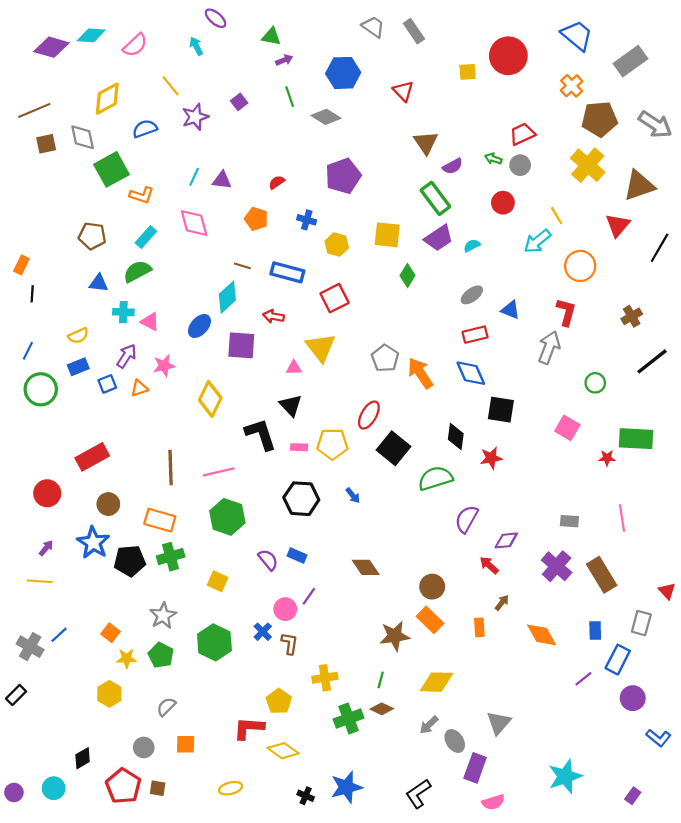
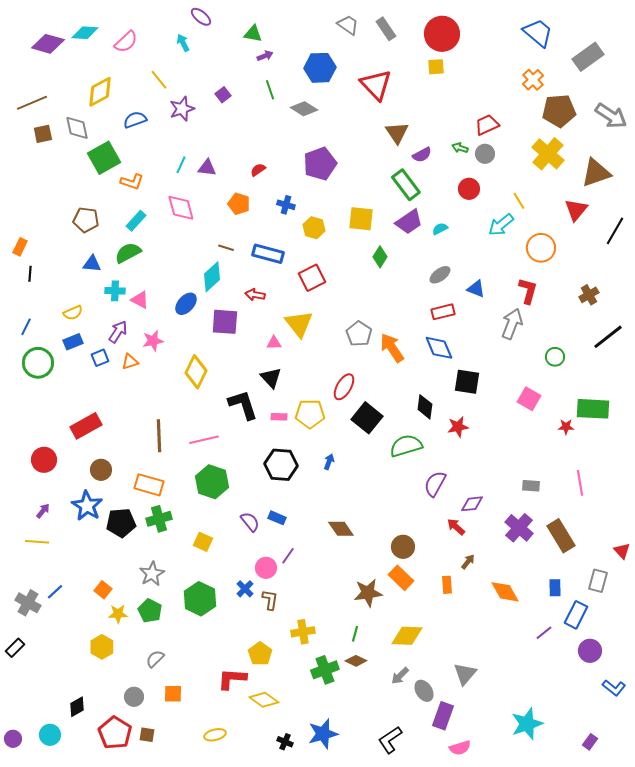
red circle: (508, 56) -> (442, 34), moved
red triangle: (403, 91) -> (376, 85), size x1.6
blue arrow: (353, 495) -> (329, 462), turned -119

